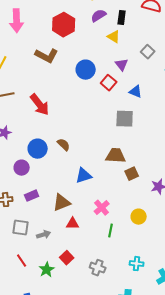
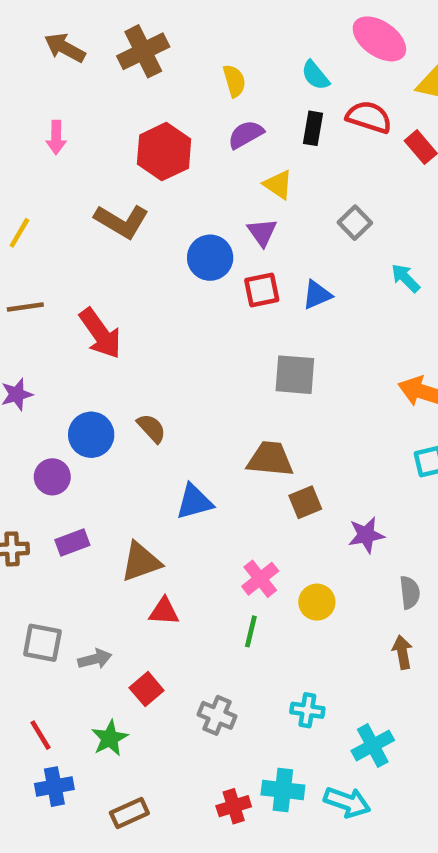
black rectangle: (122, 18) -> (313, 128), moved
pink arrow: (17, 21) -> (56, 137), size x0.6
purple triangle: (122, 65) -> (262, 232), moved
red square: (109, 83) -> (262, 290), turned 35
blue triangle: (136, 92) -> (317, 295), moved, turned -48
pink cross: (102, 208) -> (260, 579), moved
gray square: (21, 228) -> (42, 643), moved
gray arrow: (44, 235) -> (95, 659), moved
red line: (22, 261) -> (41, 735), moved
green star: (47, 270) -> (110, 738), moved

